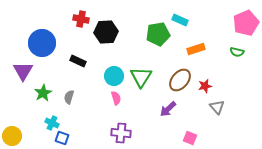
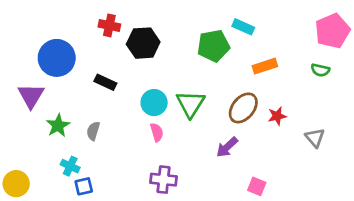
gray triangle: (217, 107) -> (315, 138), moved
blue square: (62, 138) -> (84, 186), turned -32

